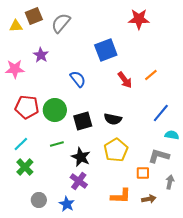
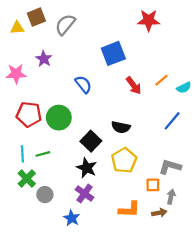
black square: (83, 121) -> (91, 141), moved, turned -30
cyan semicircle: (172, 135) -> (184, 88), moved, turned 144
cyan line: (21, 144) -> (22, 154), turned -49
green line: (57, 144) -> (43, 154), moved
gray arrow: (170, 182) -> (171, 197), moved
gray circle: (39, 200) -> (45, 195), moved

